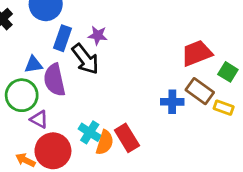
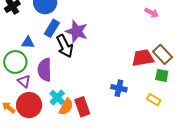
purple star: (98, 35) -> (77, 31), size x1.6
green square: (228, 72) -> (162, 75), turned -32
purple semicircle: (54, 80) -> (45, 70), moved
brown rectangle: (200, 91) -> (162, 54), moved

